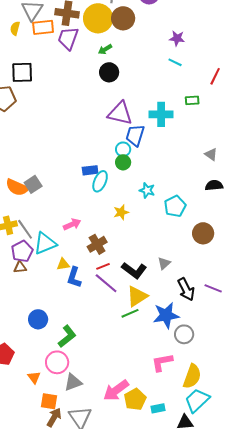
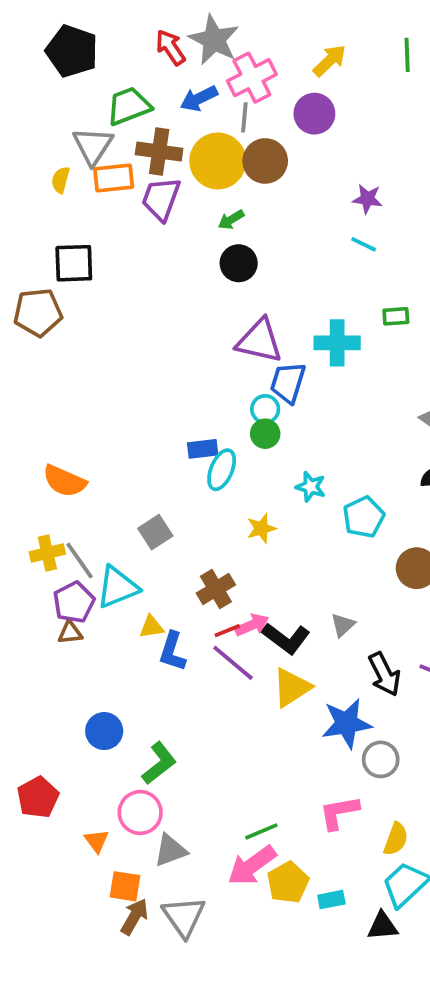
gray square: (33, 184) -> (155, 532), moved
pink arrow: (72, 224) -> (252, 625), moved
green line: (130, 313) -> (261, 831), moved
yellow semicircle: (192, 376) -> (396, 839), size x0.7

